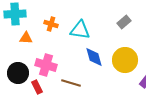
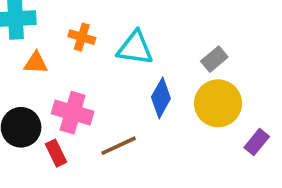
gray rectangle: (124, 22) -> (214, 59), moved
blue diamond: (94, 57) -> (161, 98), turned 45
brown line: (71, 83) -> (119, 146), turned -42

